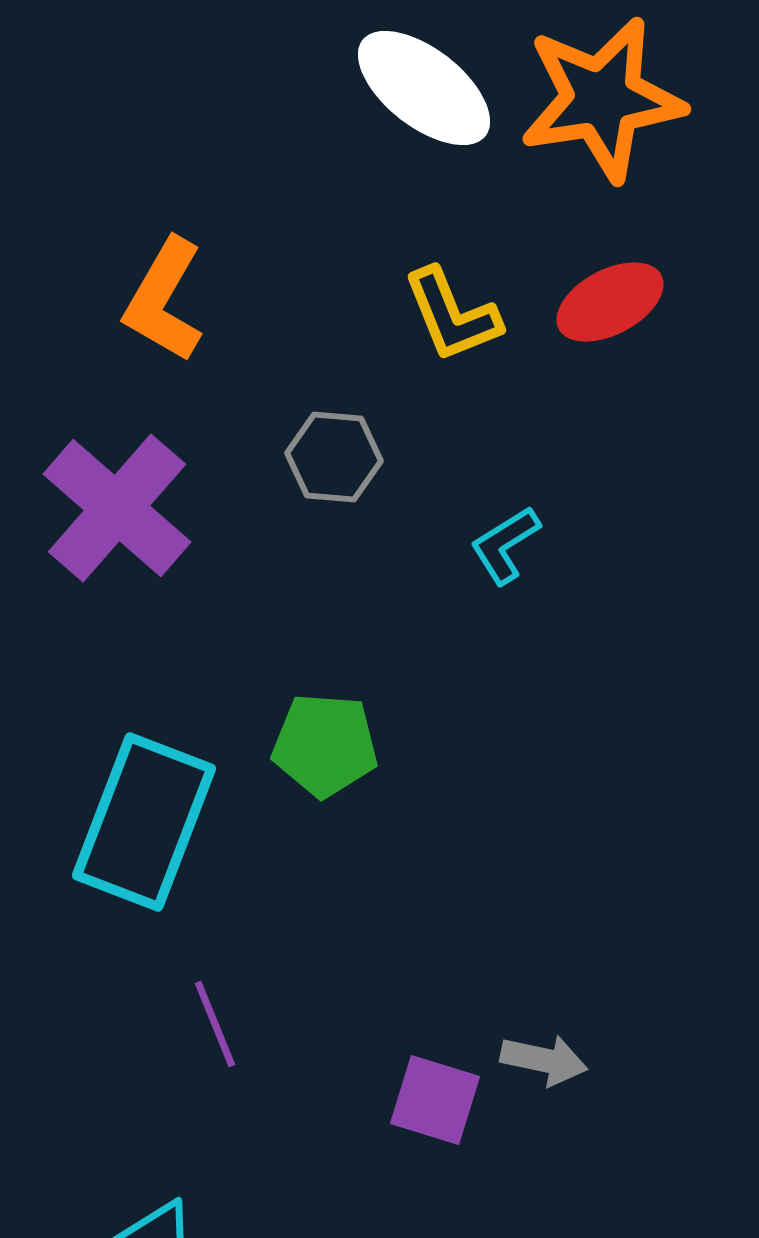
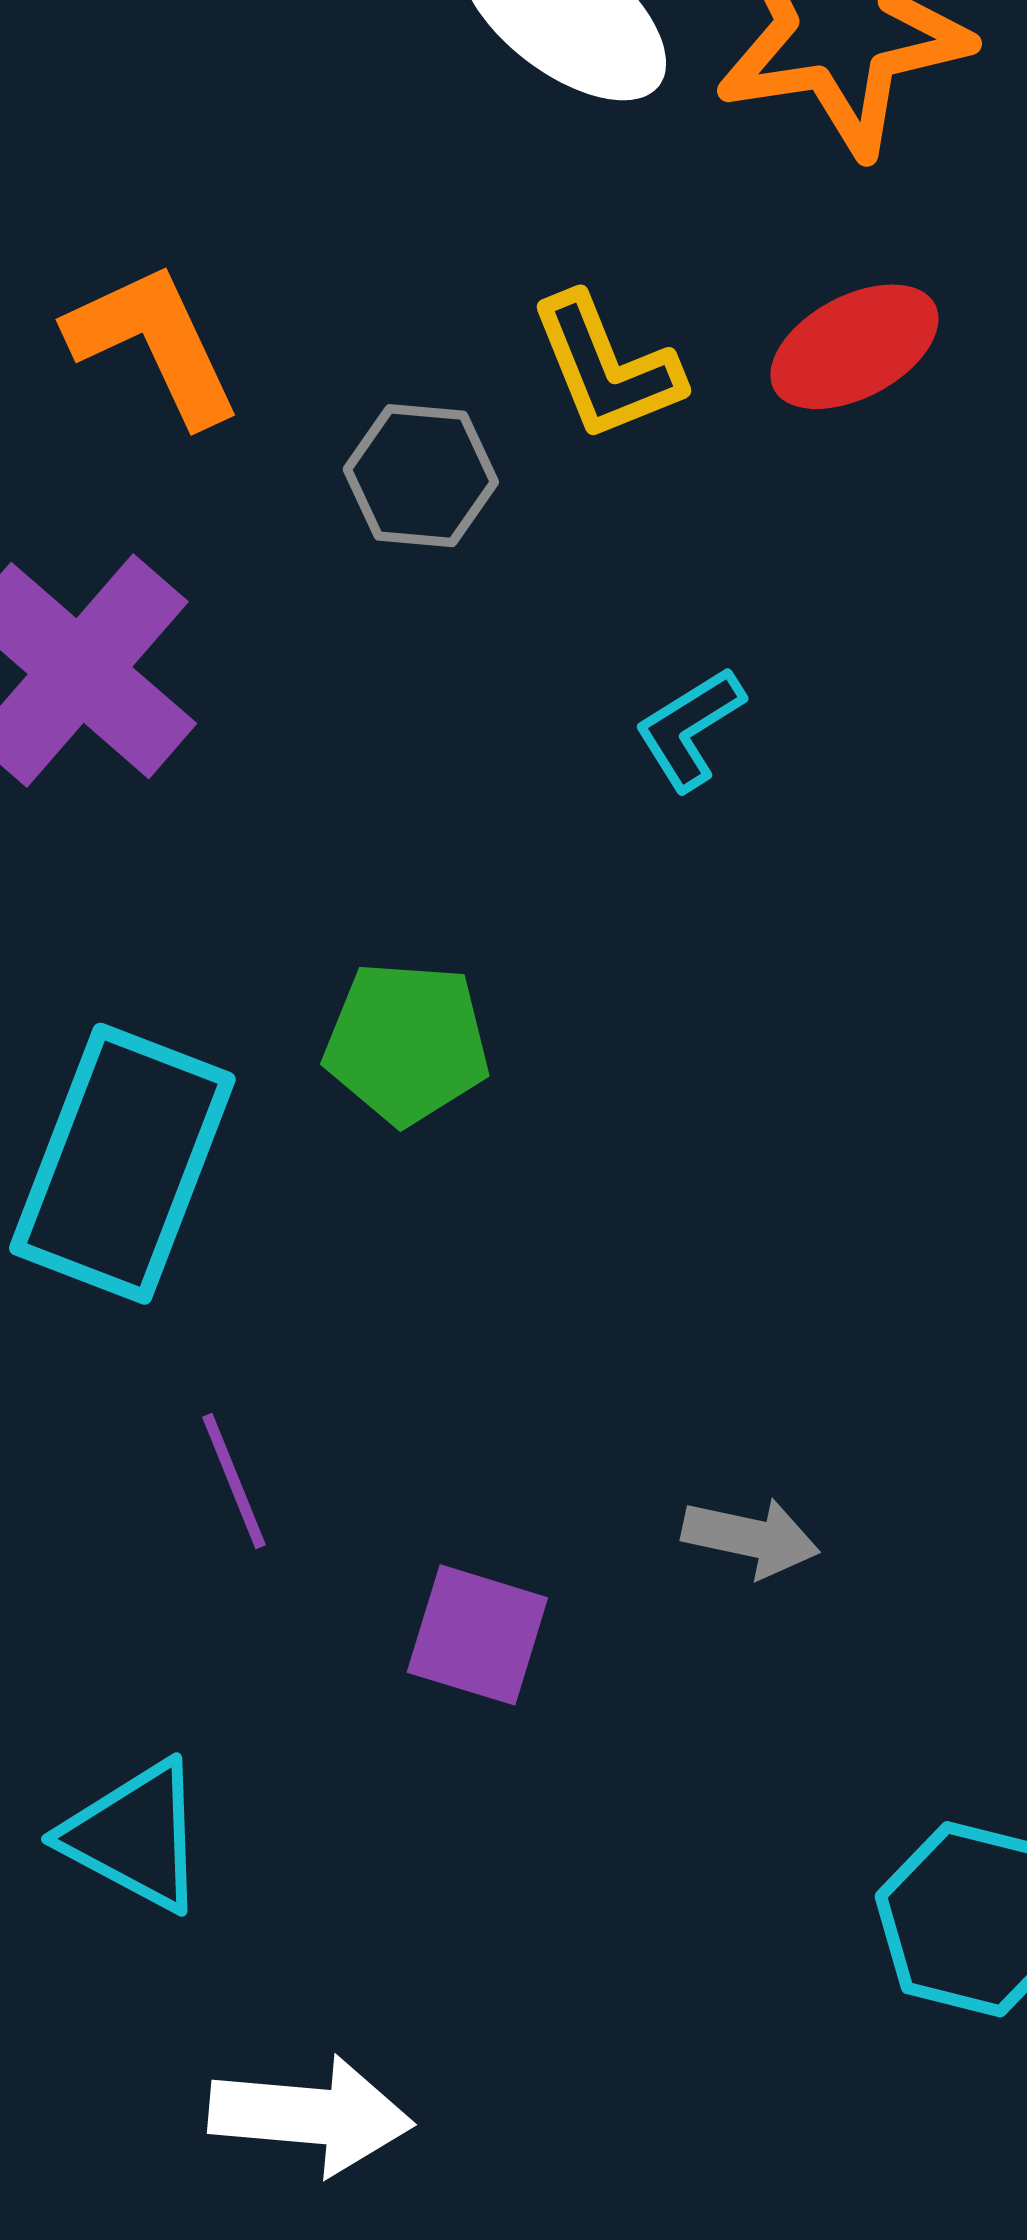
orange L-shape: (164, 300) -> (154, 344), turned 125
gray hexagon: (334, 457) -> (421, 476), moved
purple square: (435, 1100) -> (477, 1635), moved

